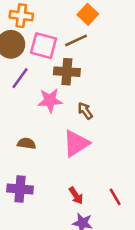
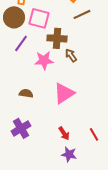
brown line: (76, 40) -> (82, 14), moved
brown arrow: (85, 111) -> (71, 55), moved
purple cross: (20, 189) -> (21, 128), turned -36

